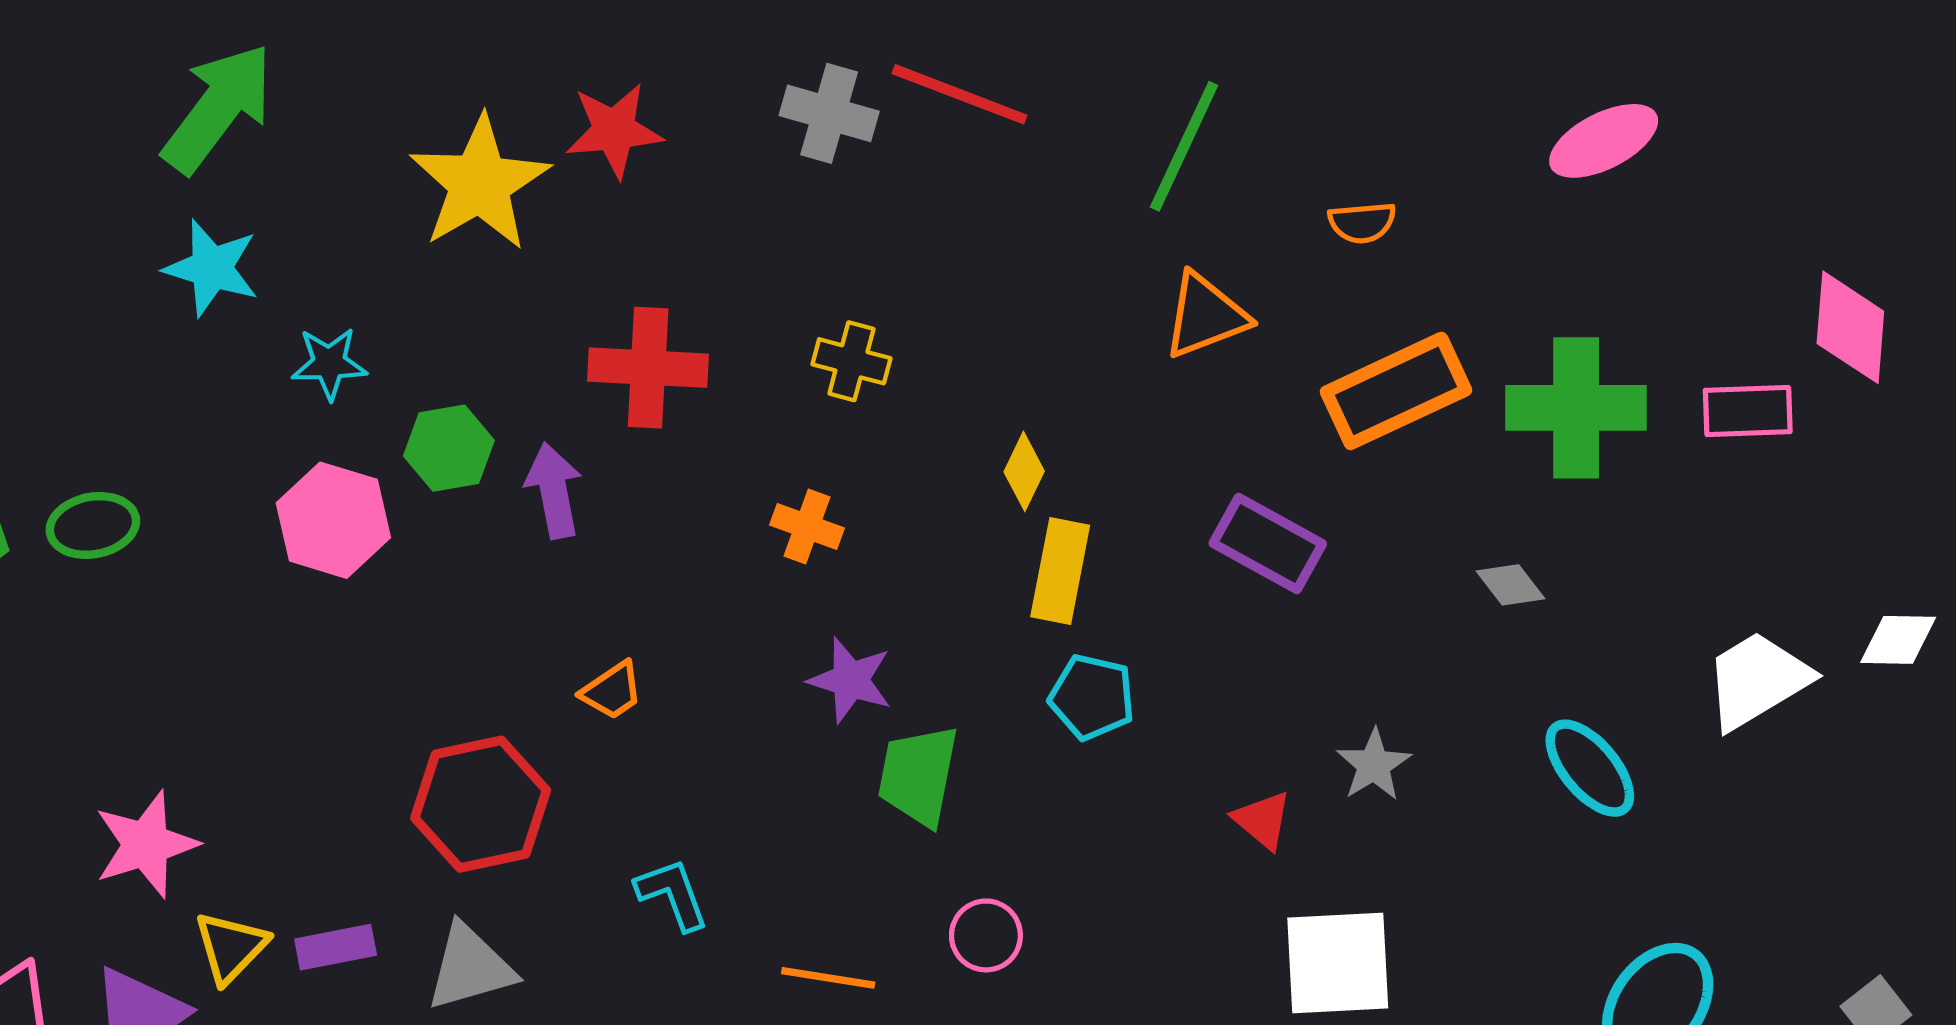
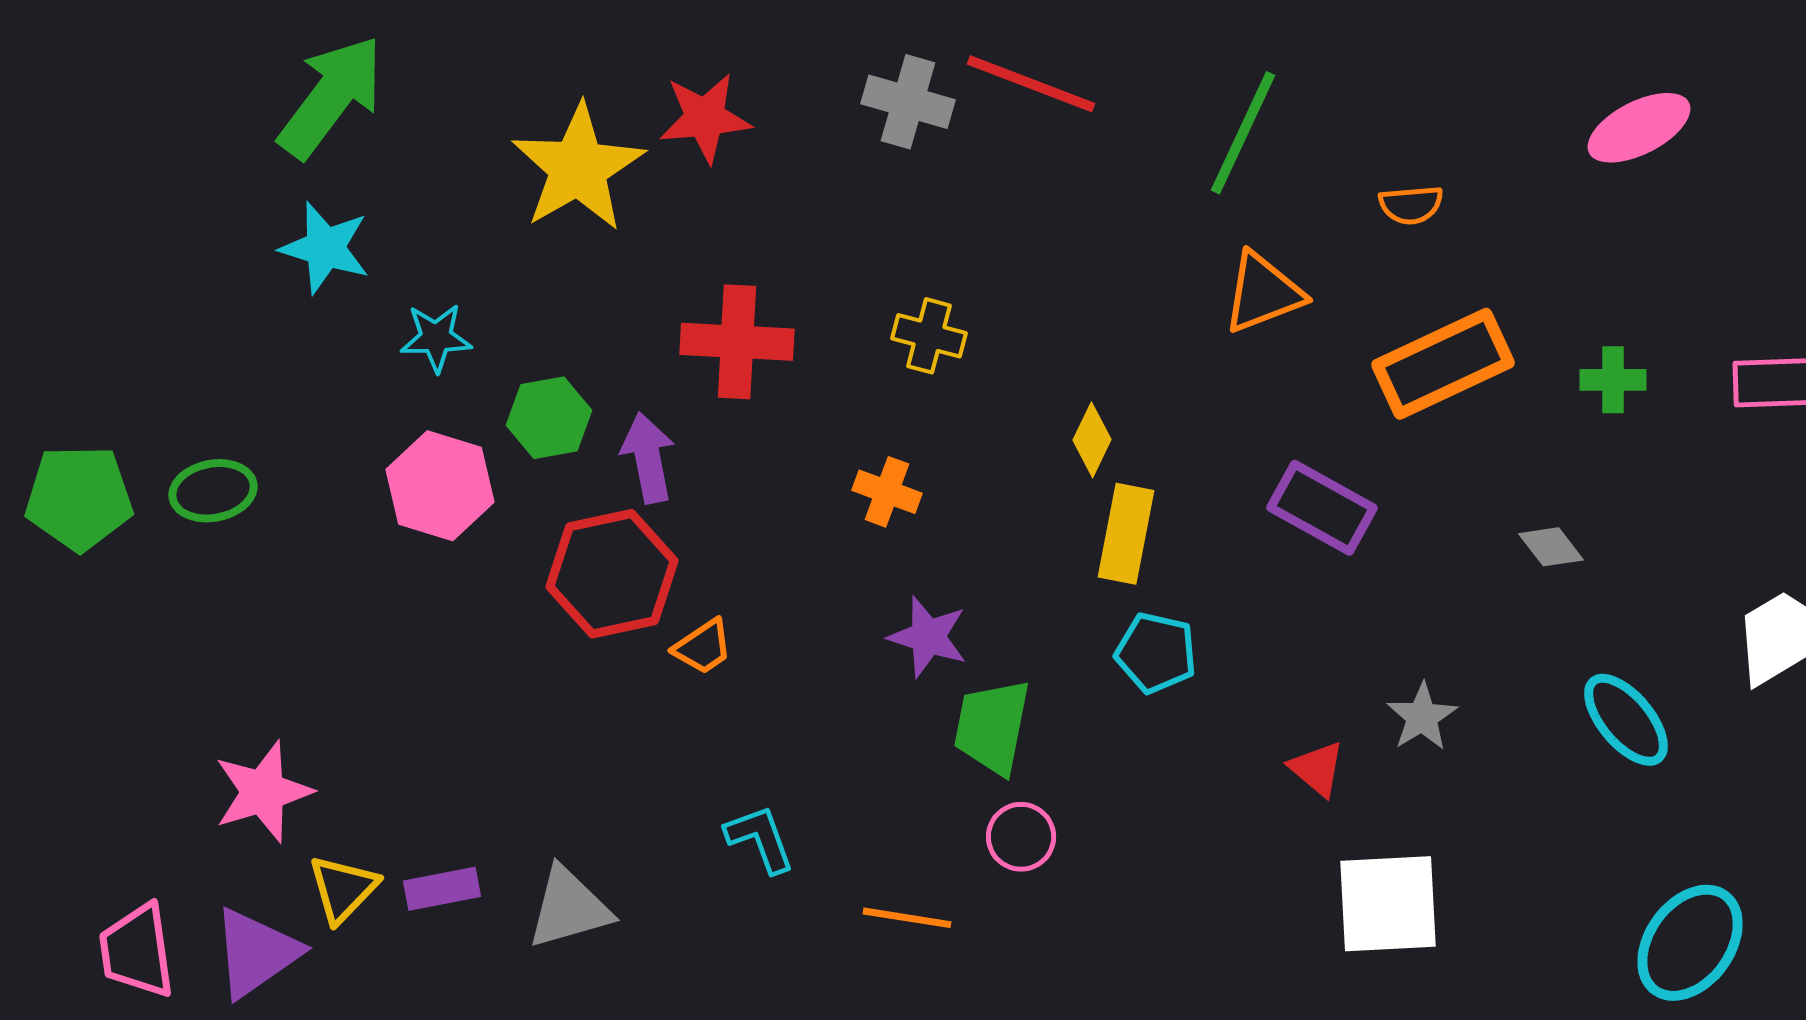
green cross: (1576, 408) -> (1613, 380), size x0.5
red hexagon: (481, 804) -> (612, 574), moved
pink circle: (986, 935) -> (1021, 837), moved

